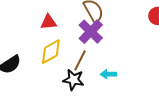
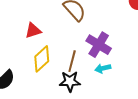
purple cross: (91, 32) -> (99, 45), moved

